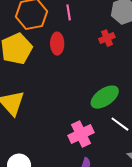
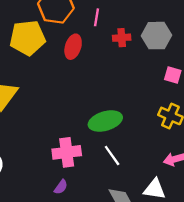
red cross: (107, 38) -> (122, 38), moved

